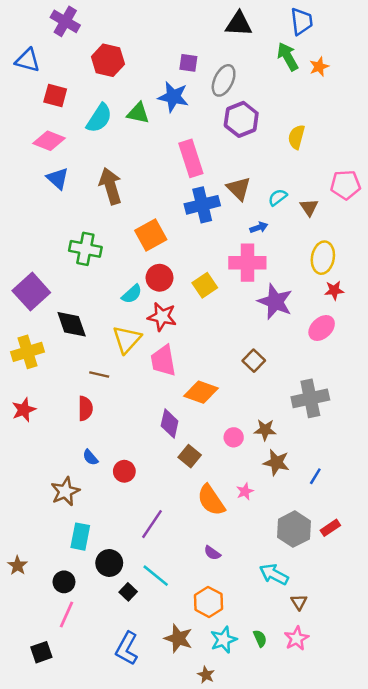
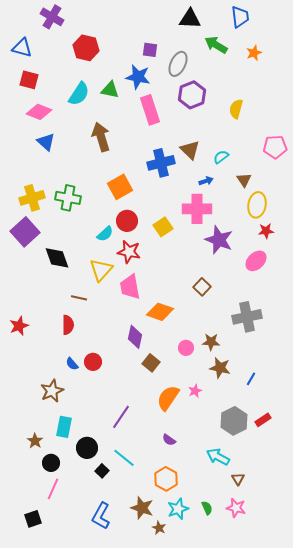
green arrow: (288, 57) -> (216, 45), moved, turned -30
red square: (55, 96) -> (29, 80), moved
pink rectangle: (191, 158) -> (150, 110), moved
brown arrow: (110, 186) -> (101, 137), moved
brown triangle: (309, 207) -> (244, 180), moved
yellow cross: (28, 352) -> (32, 198), moved
red circle: (124, 471) -> (93, 362), moved
orange semicircle: (211, 500) -> (168, 398), turned 68
brown star: (17, 566) -> (35, 441), moved
pink star: (296, 638) -> (236, 508), turned -30
brown star: (206, 675) -> (159, 528), moved

